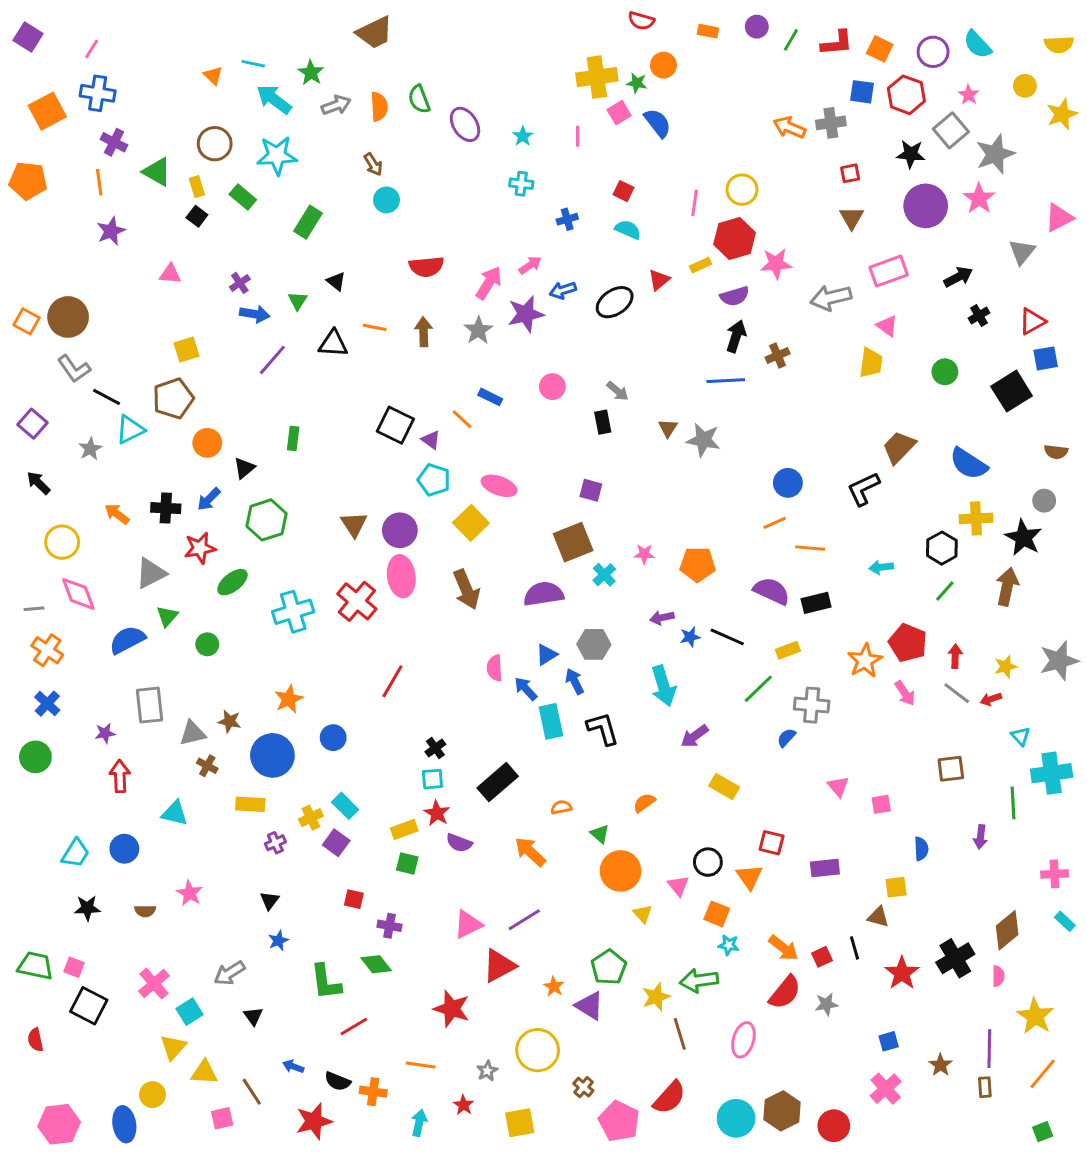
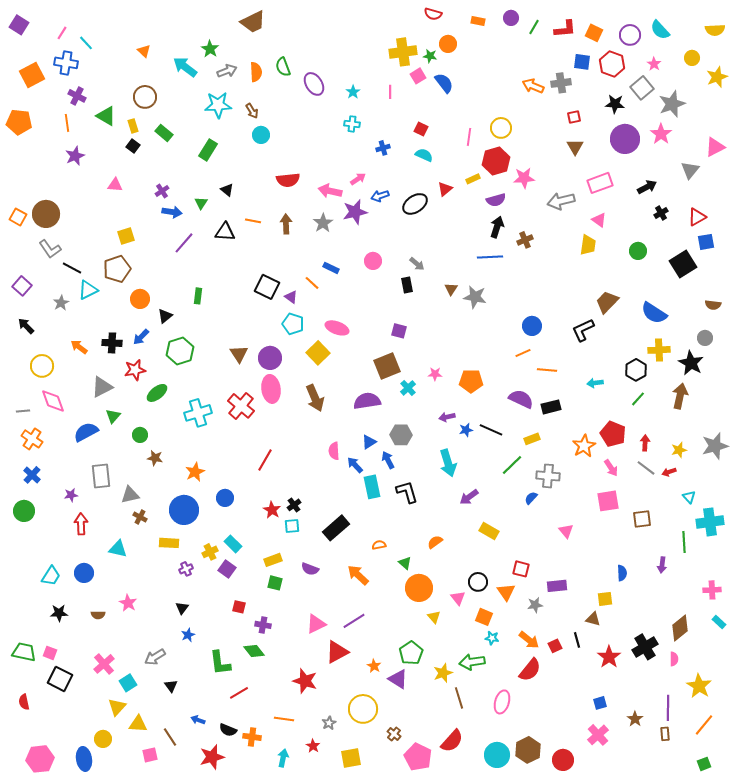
cyan line: (253, 64) -> (86, 43), moved, turned 35
cyan star: (277, 156) -> (218, 105), moved
pink arrow: (489, 283) -> (330, 191), turned -110
brown star: (229, 721) -> (155, 458), moved
pink square: (881, 804) -> (608, 501), moved, size x1.6
red star: (437, 813) -> (272, 510), moved
gray star: (826, 1004) -> (535, 605), moved

